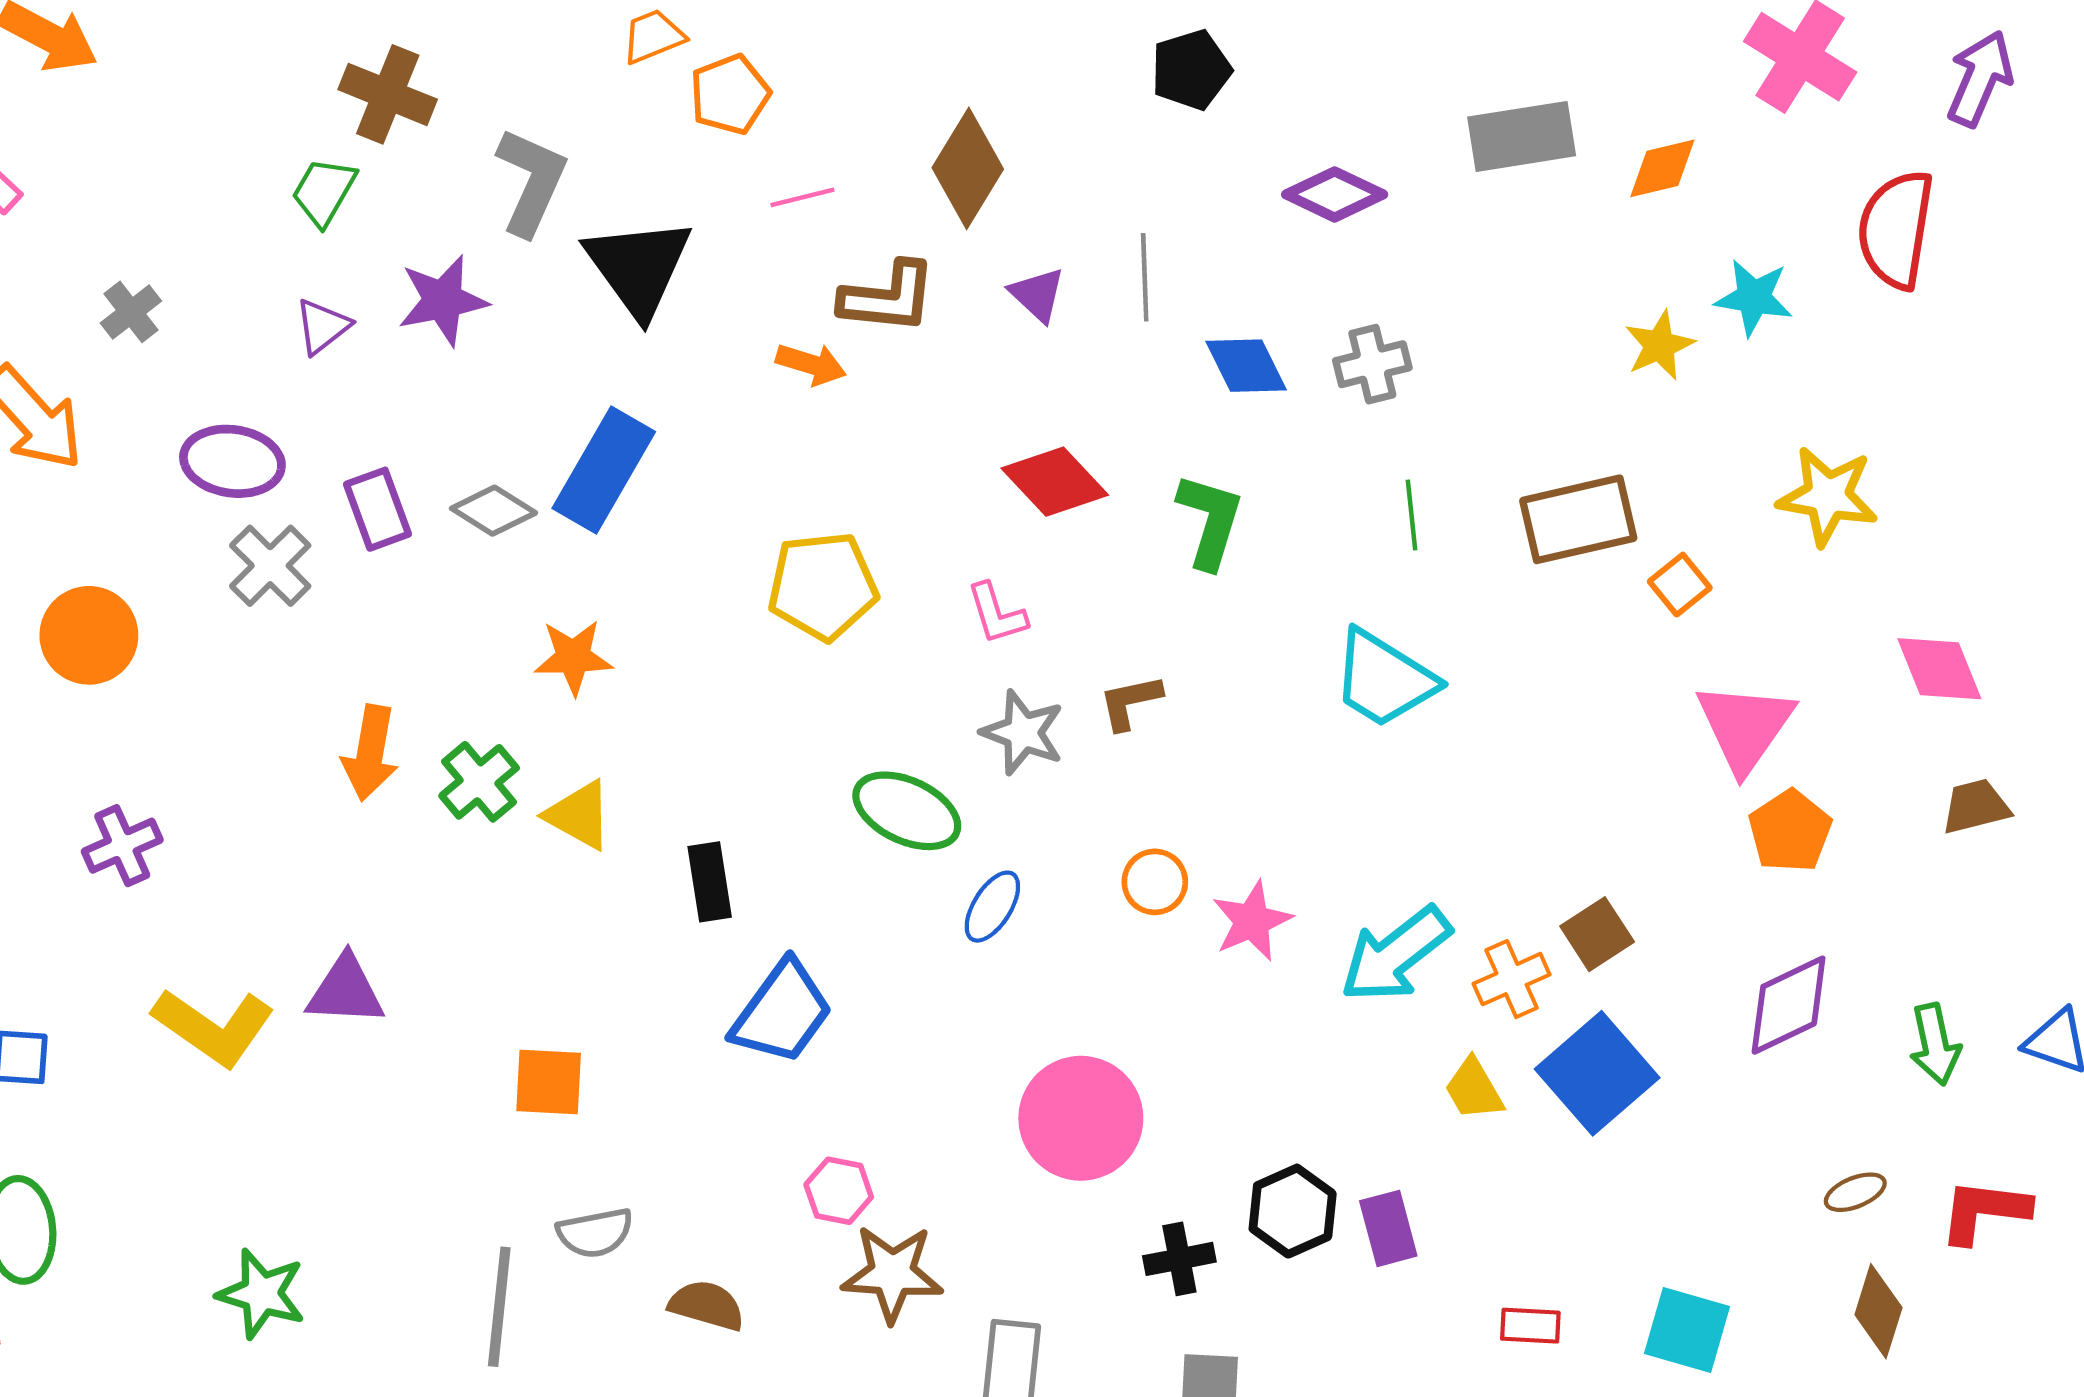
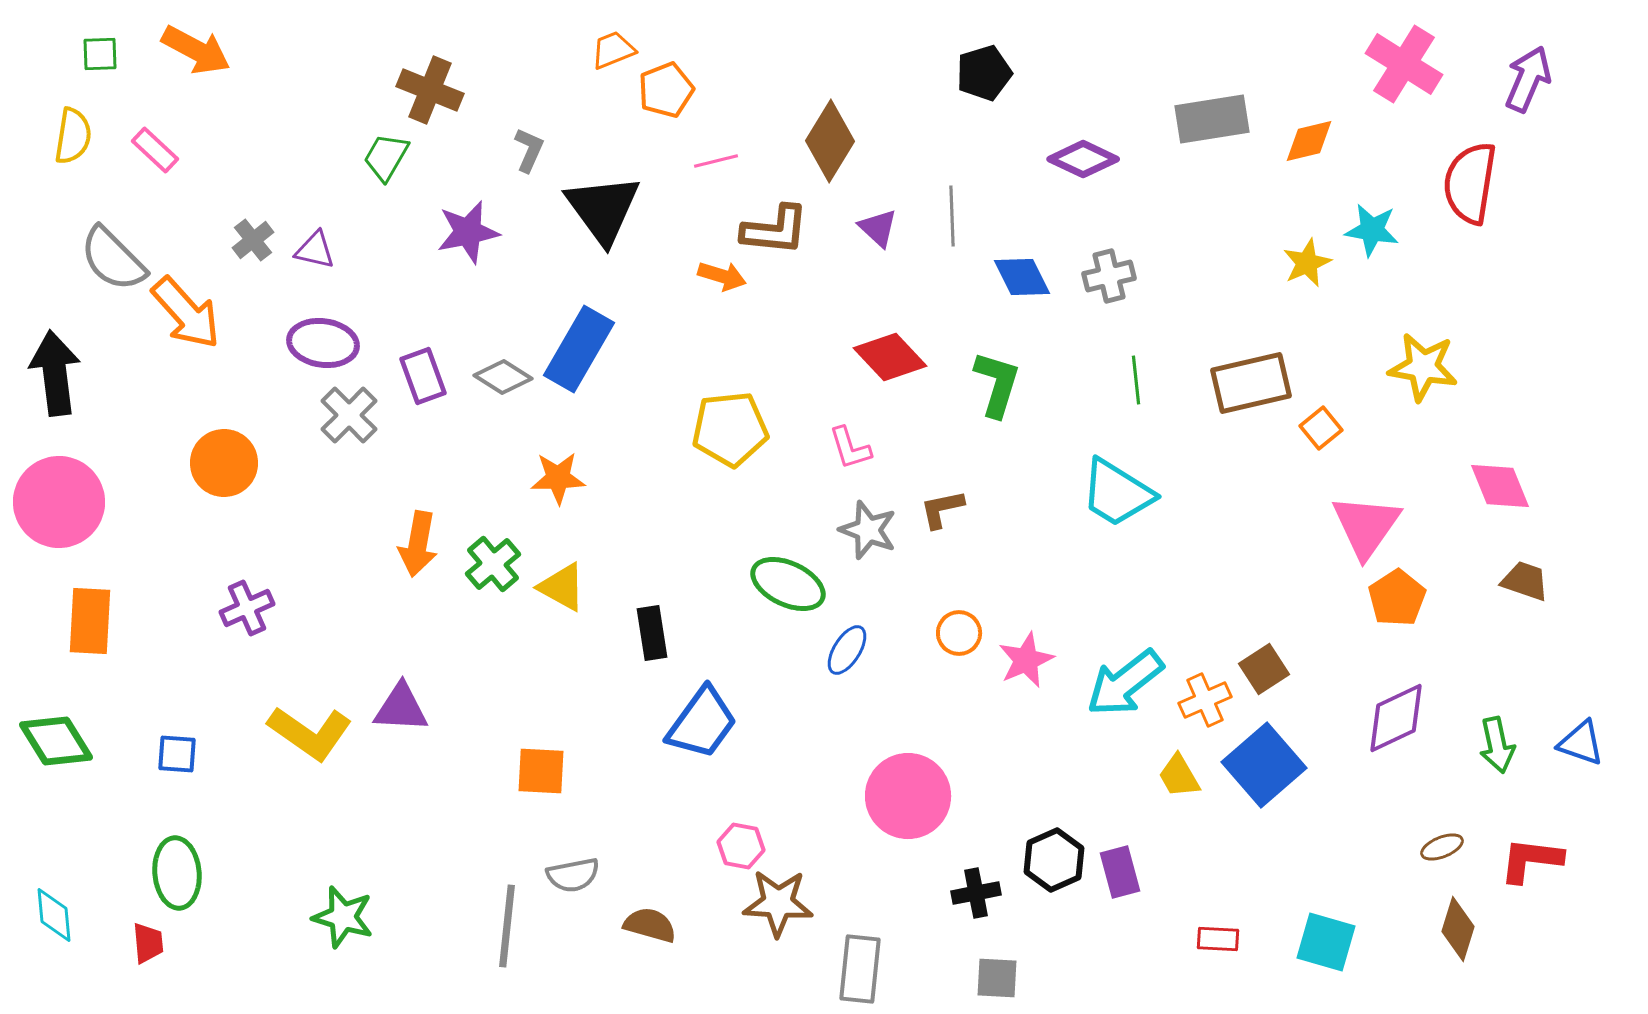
gray L-shape: (531, 181) -> (529, 150), size x0.6
purple triangle: (322, 326) -> (315, 250), moved, turned 51
brown trapezoid: (1976, 806) -> (1525, 581), turned 33

